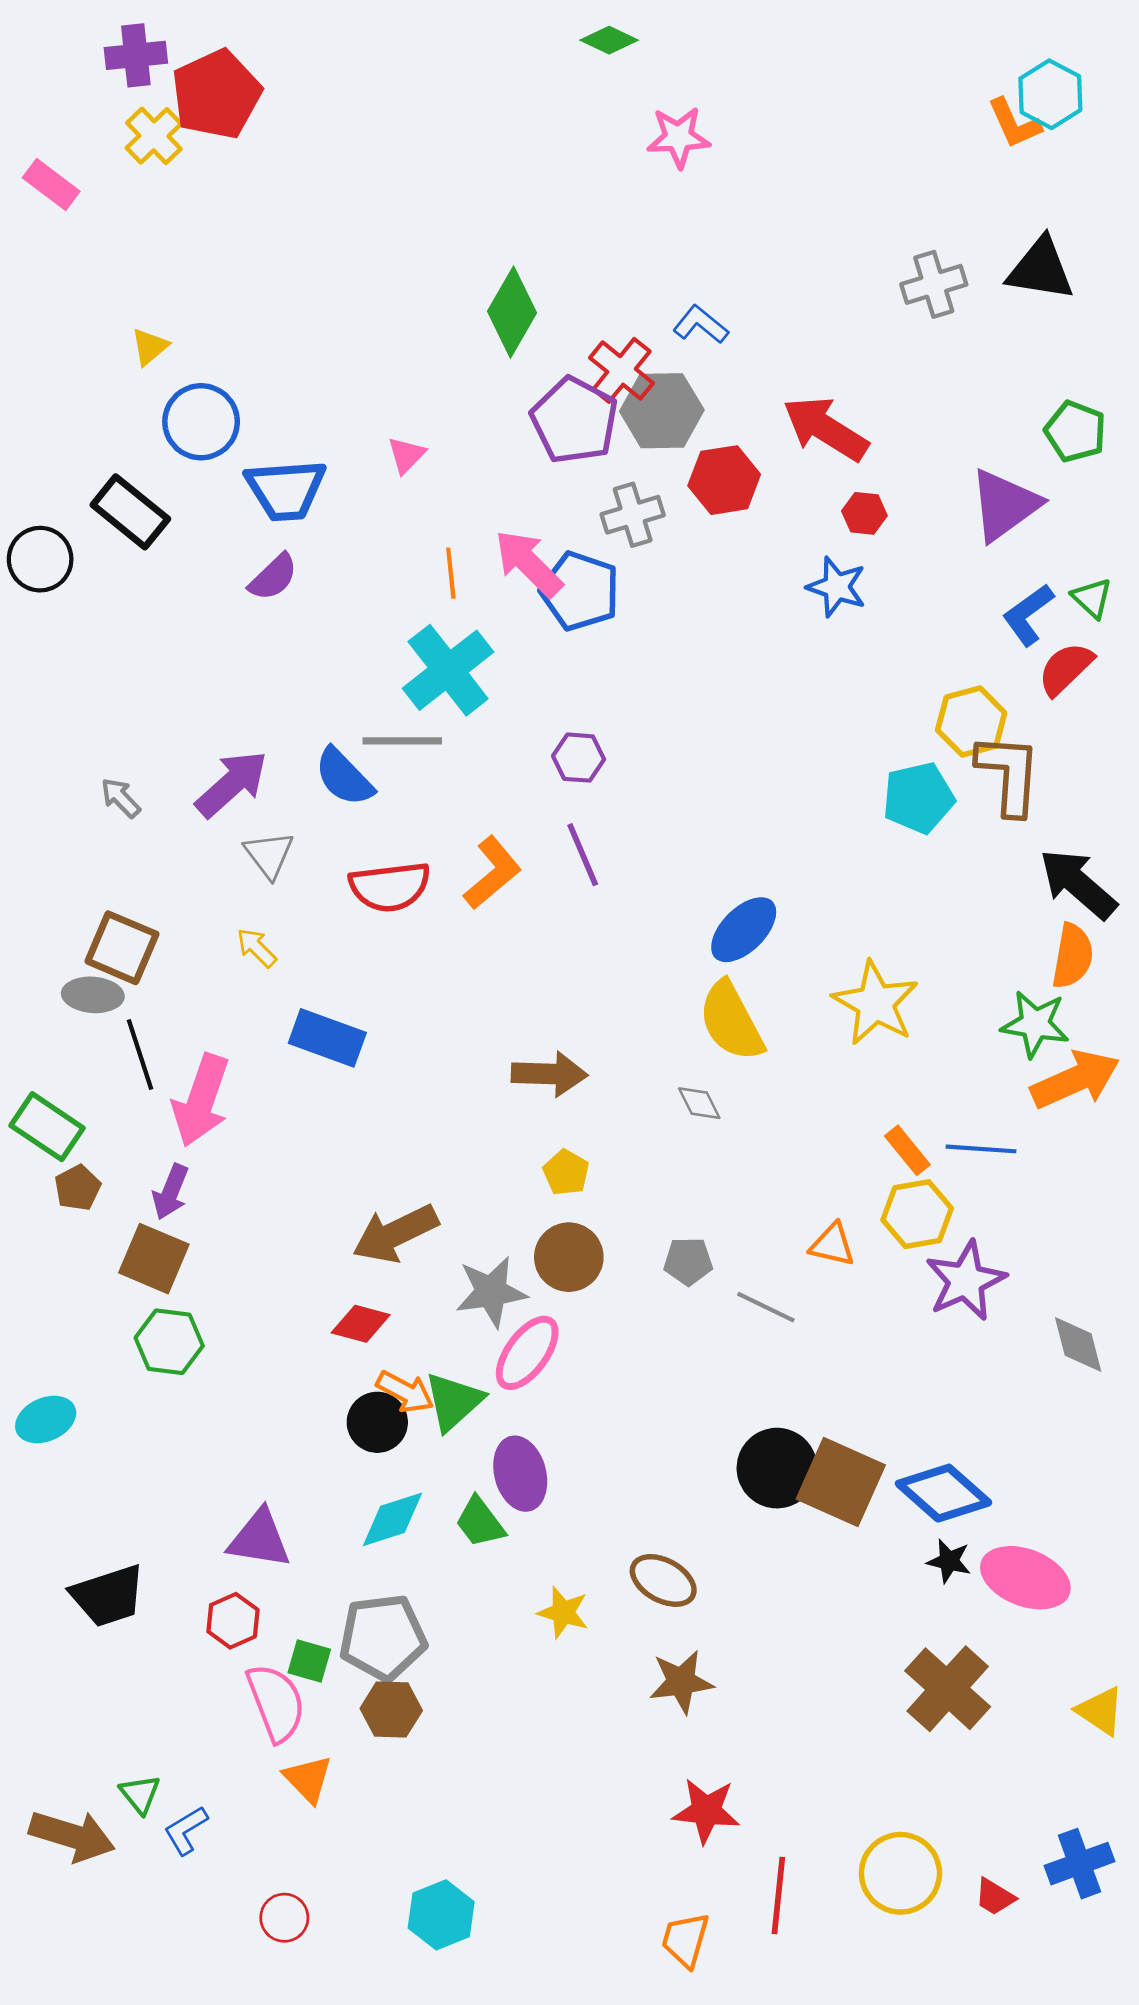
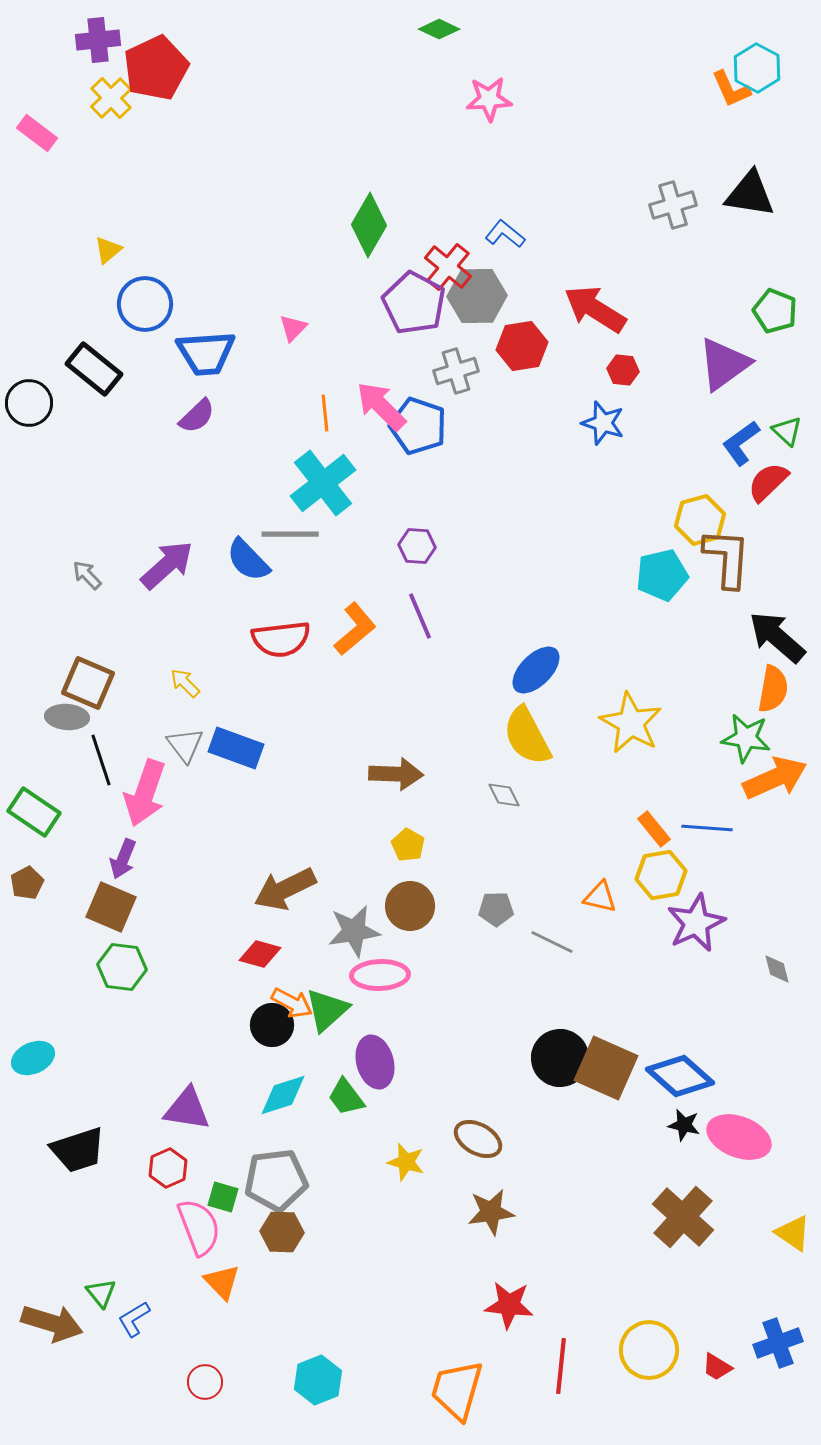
gray triangle: (269, 855) -> (185, 745), moved
brown pentagon: (78, 1188) -> (27, 883), moved
gray diamond: (1078, 1345) -> (777, 969), size x0.7
pink ellipse: (527, 1353) -> (380, 975), turned 52
cyan ellipse: (46, 1420) -> (33, 1058), moved
orange trapezoid: (685, 1940) -> (457, 1390), moved, size x1.5

